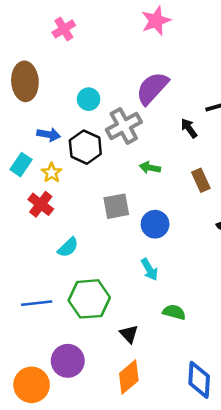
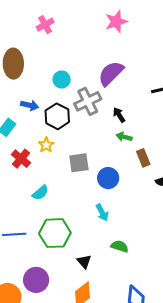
black arrow: (189, 128) -> (119, 115), moved
green arrow: (150, 168) -> (124, 137), moved
yellow star: (52, 173) -> (46, 145), moved
brown rectangle: (201, 180) -> (143, 158), moved

